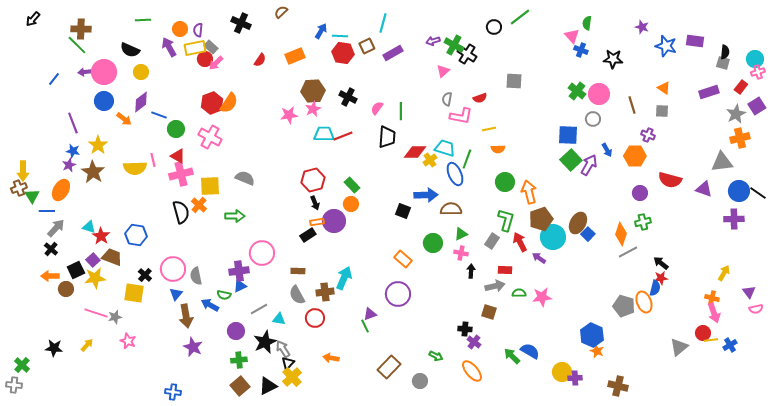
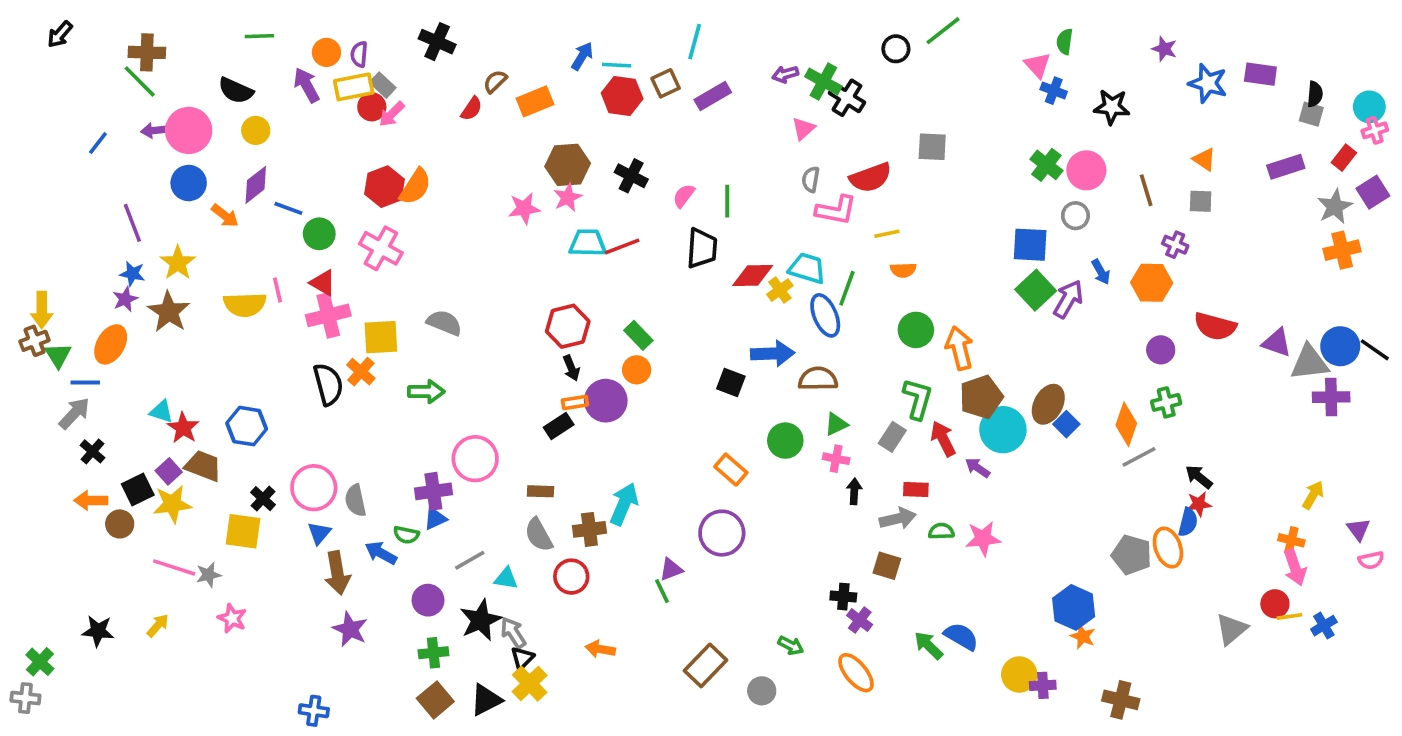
brown semicircle: (281, 12) -> (495, 81), moved
red semicircle: (480, 98) -> (871, 178), size x1.6
gray triangle: (722, 162) -> (1309, 363), moved
gray arrow: (56, 228) -> (74, 413), moved

